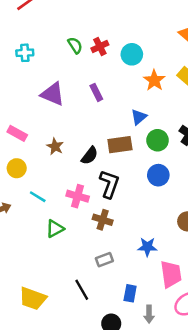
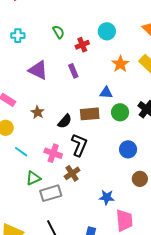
red cross: (100, 47) -> (82, 45), moved
cyan circle: (132, 54) -> (107, 31), moved
blue triangle: (139, 117) -> (106, 93), turned 40
blue circle: (158, 175) -> (128, 149), moved
brown cross: (103, 220) -> (72, 173), turned 35
gray rectangle: (104, 260) -> (51, 193), moved, size x1.5

